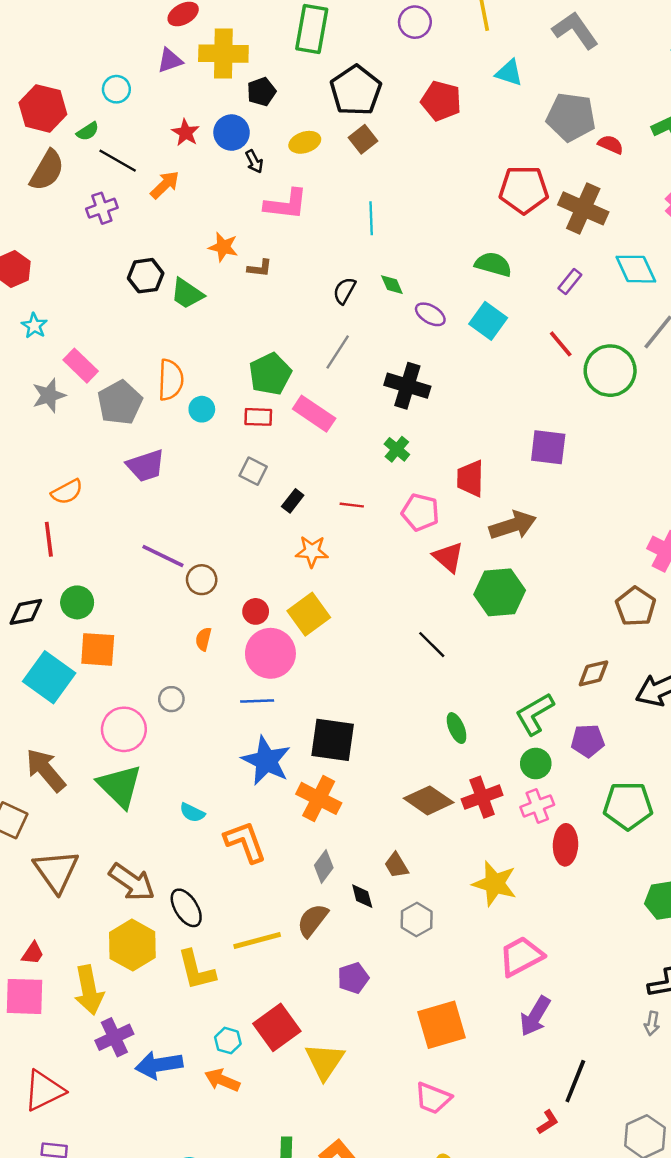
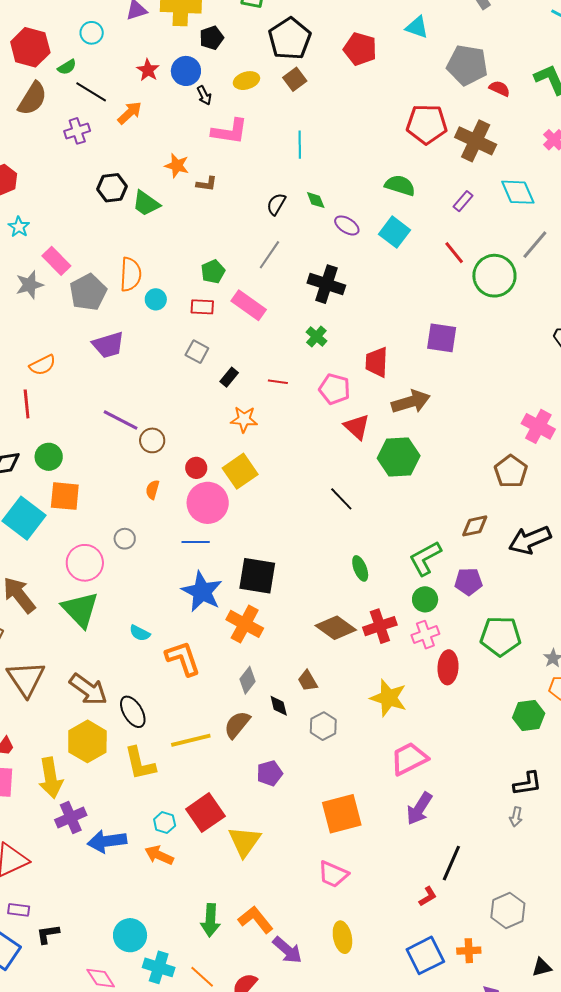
green pentagon: (270, 374) -> (213, 272), size x0.7

